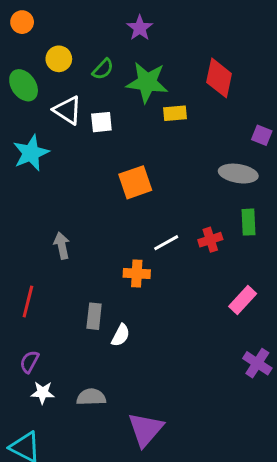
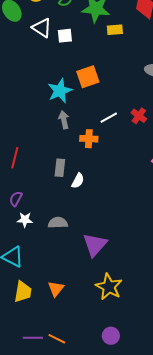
cyan star: (31, 153) -> (60, 91), moved
red cross: (210, 240) -> (139, 116), turned -35
gray arrow: (62, 246) -> (64, 120), moved

